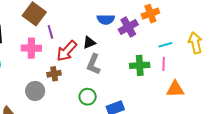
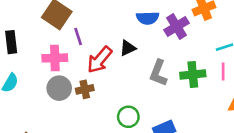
gray L-shape: (94, 64) -> (158, 73), moved
gray circle: (35, 91) -> (59, 88), moved

